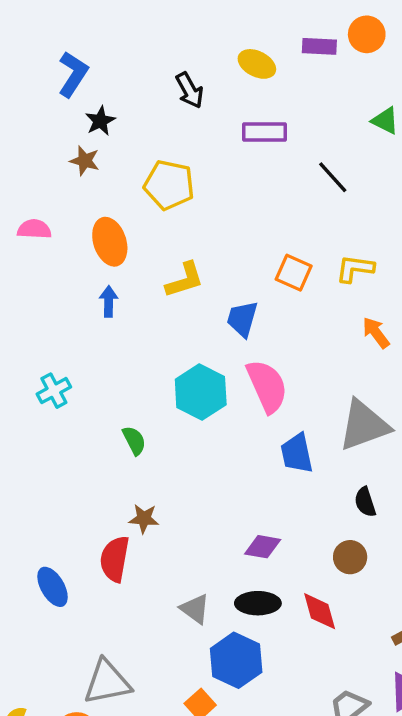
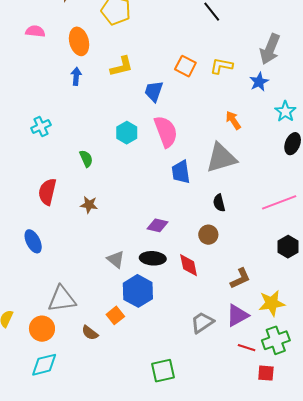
orange arrow: (376, 333) -> (233, 120), moved
cyan hexagon: (201, 392) -> (127, 133), size x0.7
red semicircle: (115, 559) -> (47, 192), moved

